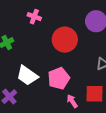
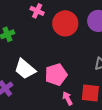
red circle: (65, 40) -> (65, 23), moved

